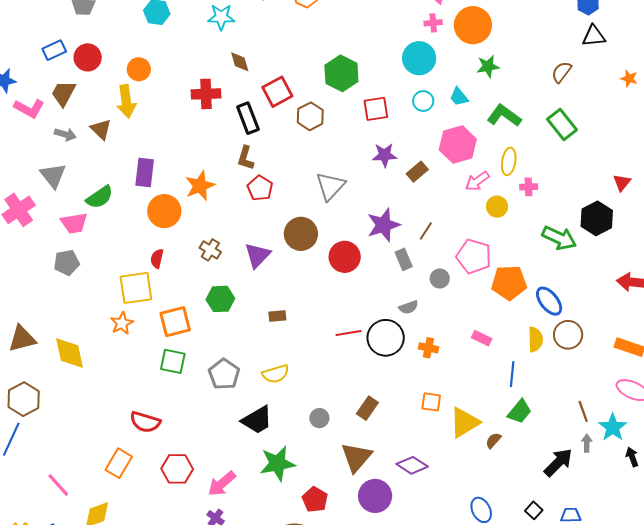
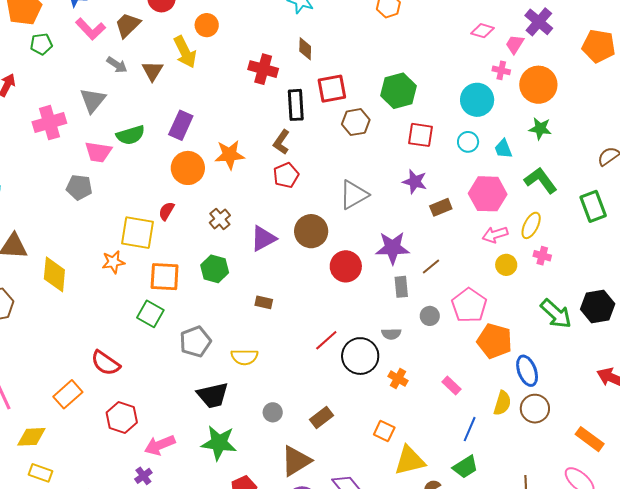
yellow arrow: (126, 101) -> (185, 52), turned -36
red line: (349, 333) -> (326, 340), turned -50

